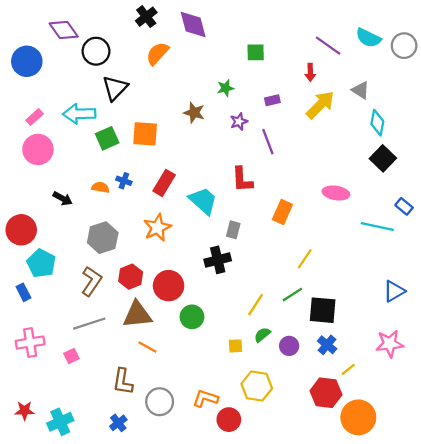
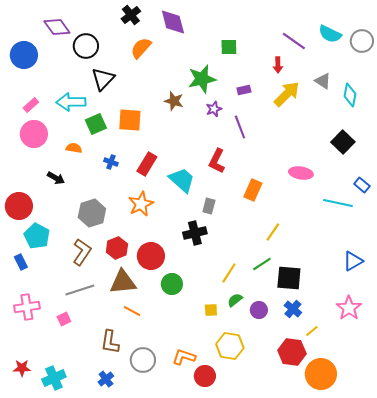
green star: (225, 88) -> (202, 79), size x1.8
cyan diamond: (377, 123) -> (350, 95), moved
red L-shape: (242, 180) -> (217, 161), turned 30
orange semicircle: (100, 187) -> (74, 148), moved
pink star: (390, 344) -> (349, 308), turned -30

